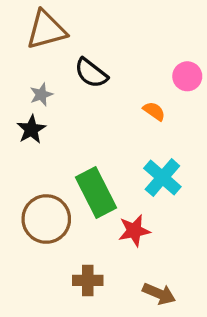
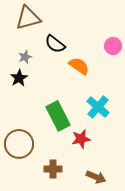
orange semicircle: (154, 111) -> (79, 66), moved, size x1.5
brown circle: (46, 219) -> (19, 144), moved

